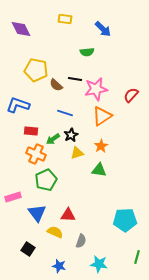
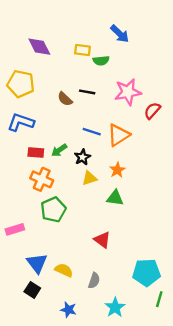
yellow rectangle: (65, 19) -> (82, 50), moved
purple diamond: (21, 29) -> (39, 47), moved
yellow pentagon: (36, 70) -> (21, 84), moved
pink star: (96, 89) -> (128, 92), moved
blue line: (65, 113) -> (92, 132), moved
green arrow: (53, 139) -> (59, 150), moved
blue triangle: (37, 213) -> (37, 263), moved
red triangle: (68, 215) -> (102, 240), moved, turned 35
cyan pentagon: (125, 220) -> (146, 272), moved
cyan star: (99, 264) -> (115, 307), turned 30

